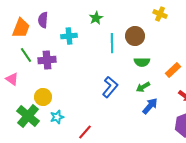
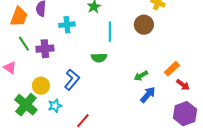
brown circle: (135, 36) -> (144, 25), moved
green semicircle: (142, 62) -> (99, 58), moved
orange rectangle: (173, 70) -> (172, 69), moved
blue L-shape: (110, 87) -> (72, 80), moved

